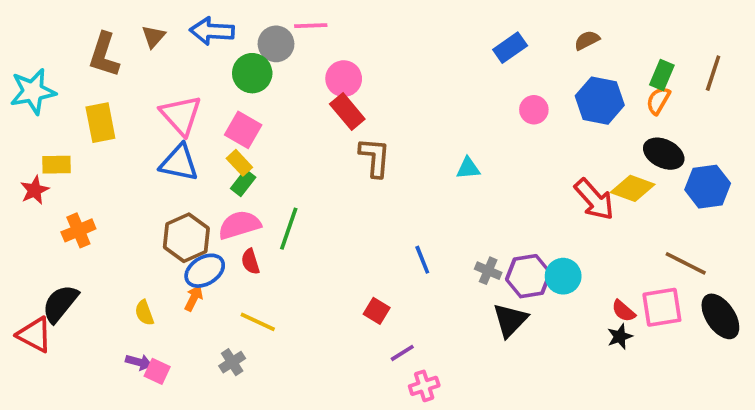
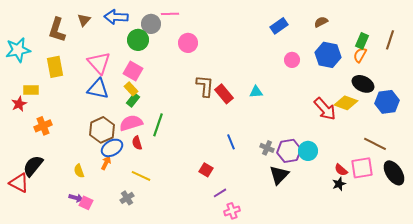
red rectangle: (347, 112) -> (224, 94), moved

